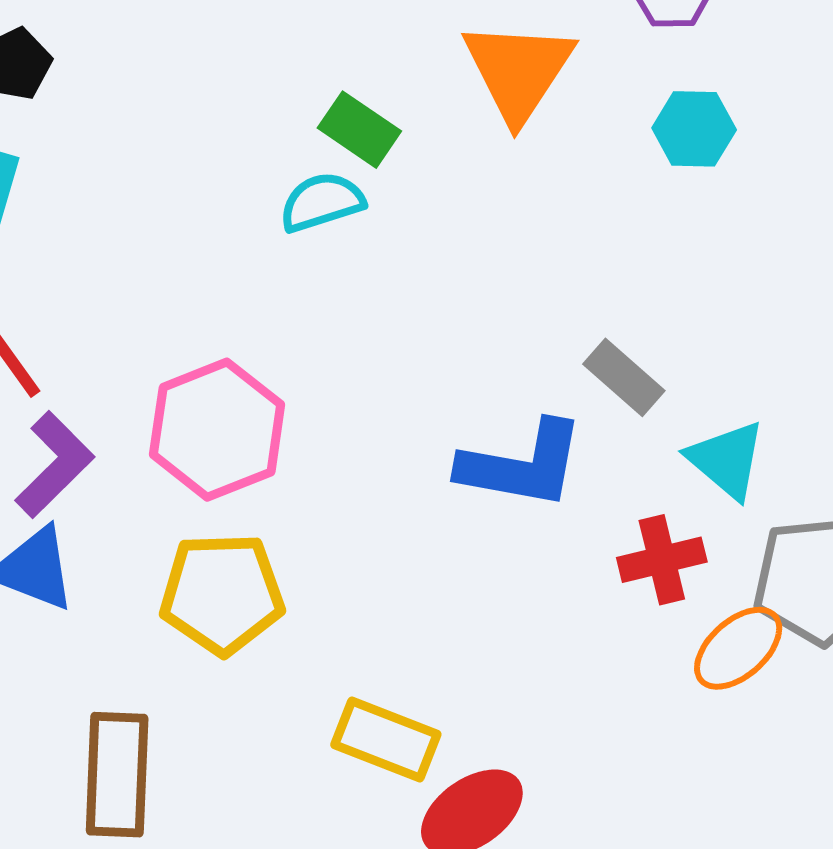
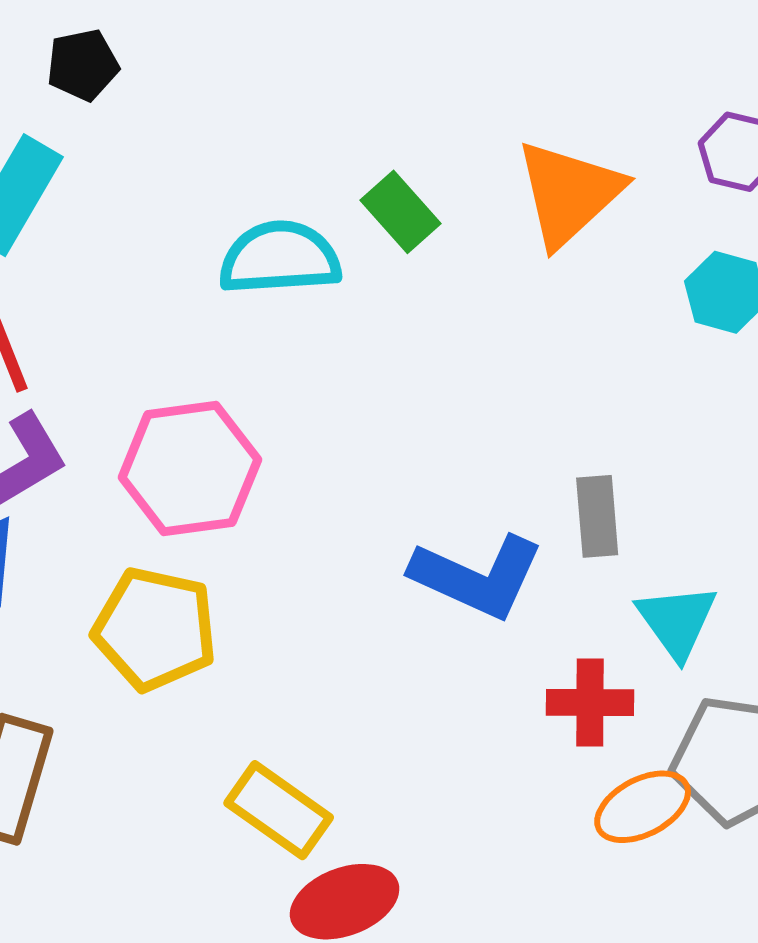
cyan semicircle: (322, 202) -> (280, 258), moved, size x1.4
gray rectangle: (624, 377) -> (597, 516), turned 30

